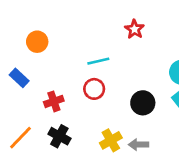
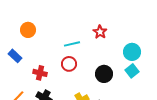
red star: (134, 29) -> (100, 32), moved
red cross: (54, 101) -> (40, 73), turned 32

